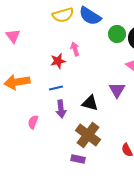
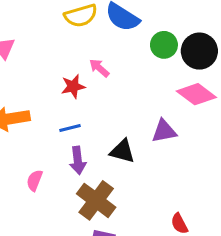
pink arrow: (75, 49) -> (99, 68), turned -32
purple triangle: (117, 90) -> (164, 131), turned 48
brown cross: (88, 135) -> (96, 200), moved

